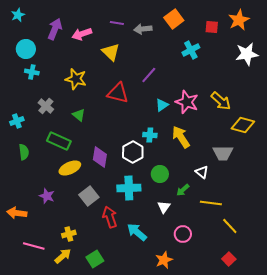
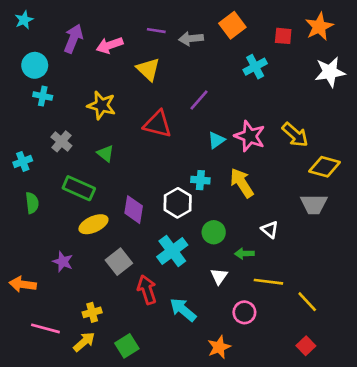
gray trapezoid: (223, 153) -> (314, 204), moved
cyan cross: (129, 188) -> (172, 251), turned -35
green arrow: (183, 190) -> (244, 254), turned 40
yellow line: (211, 203) -> (268, 282), moved

